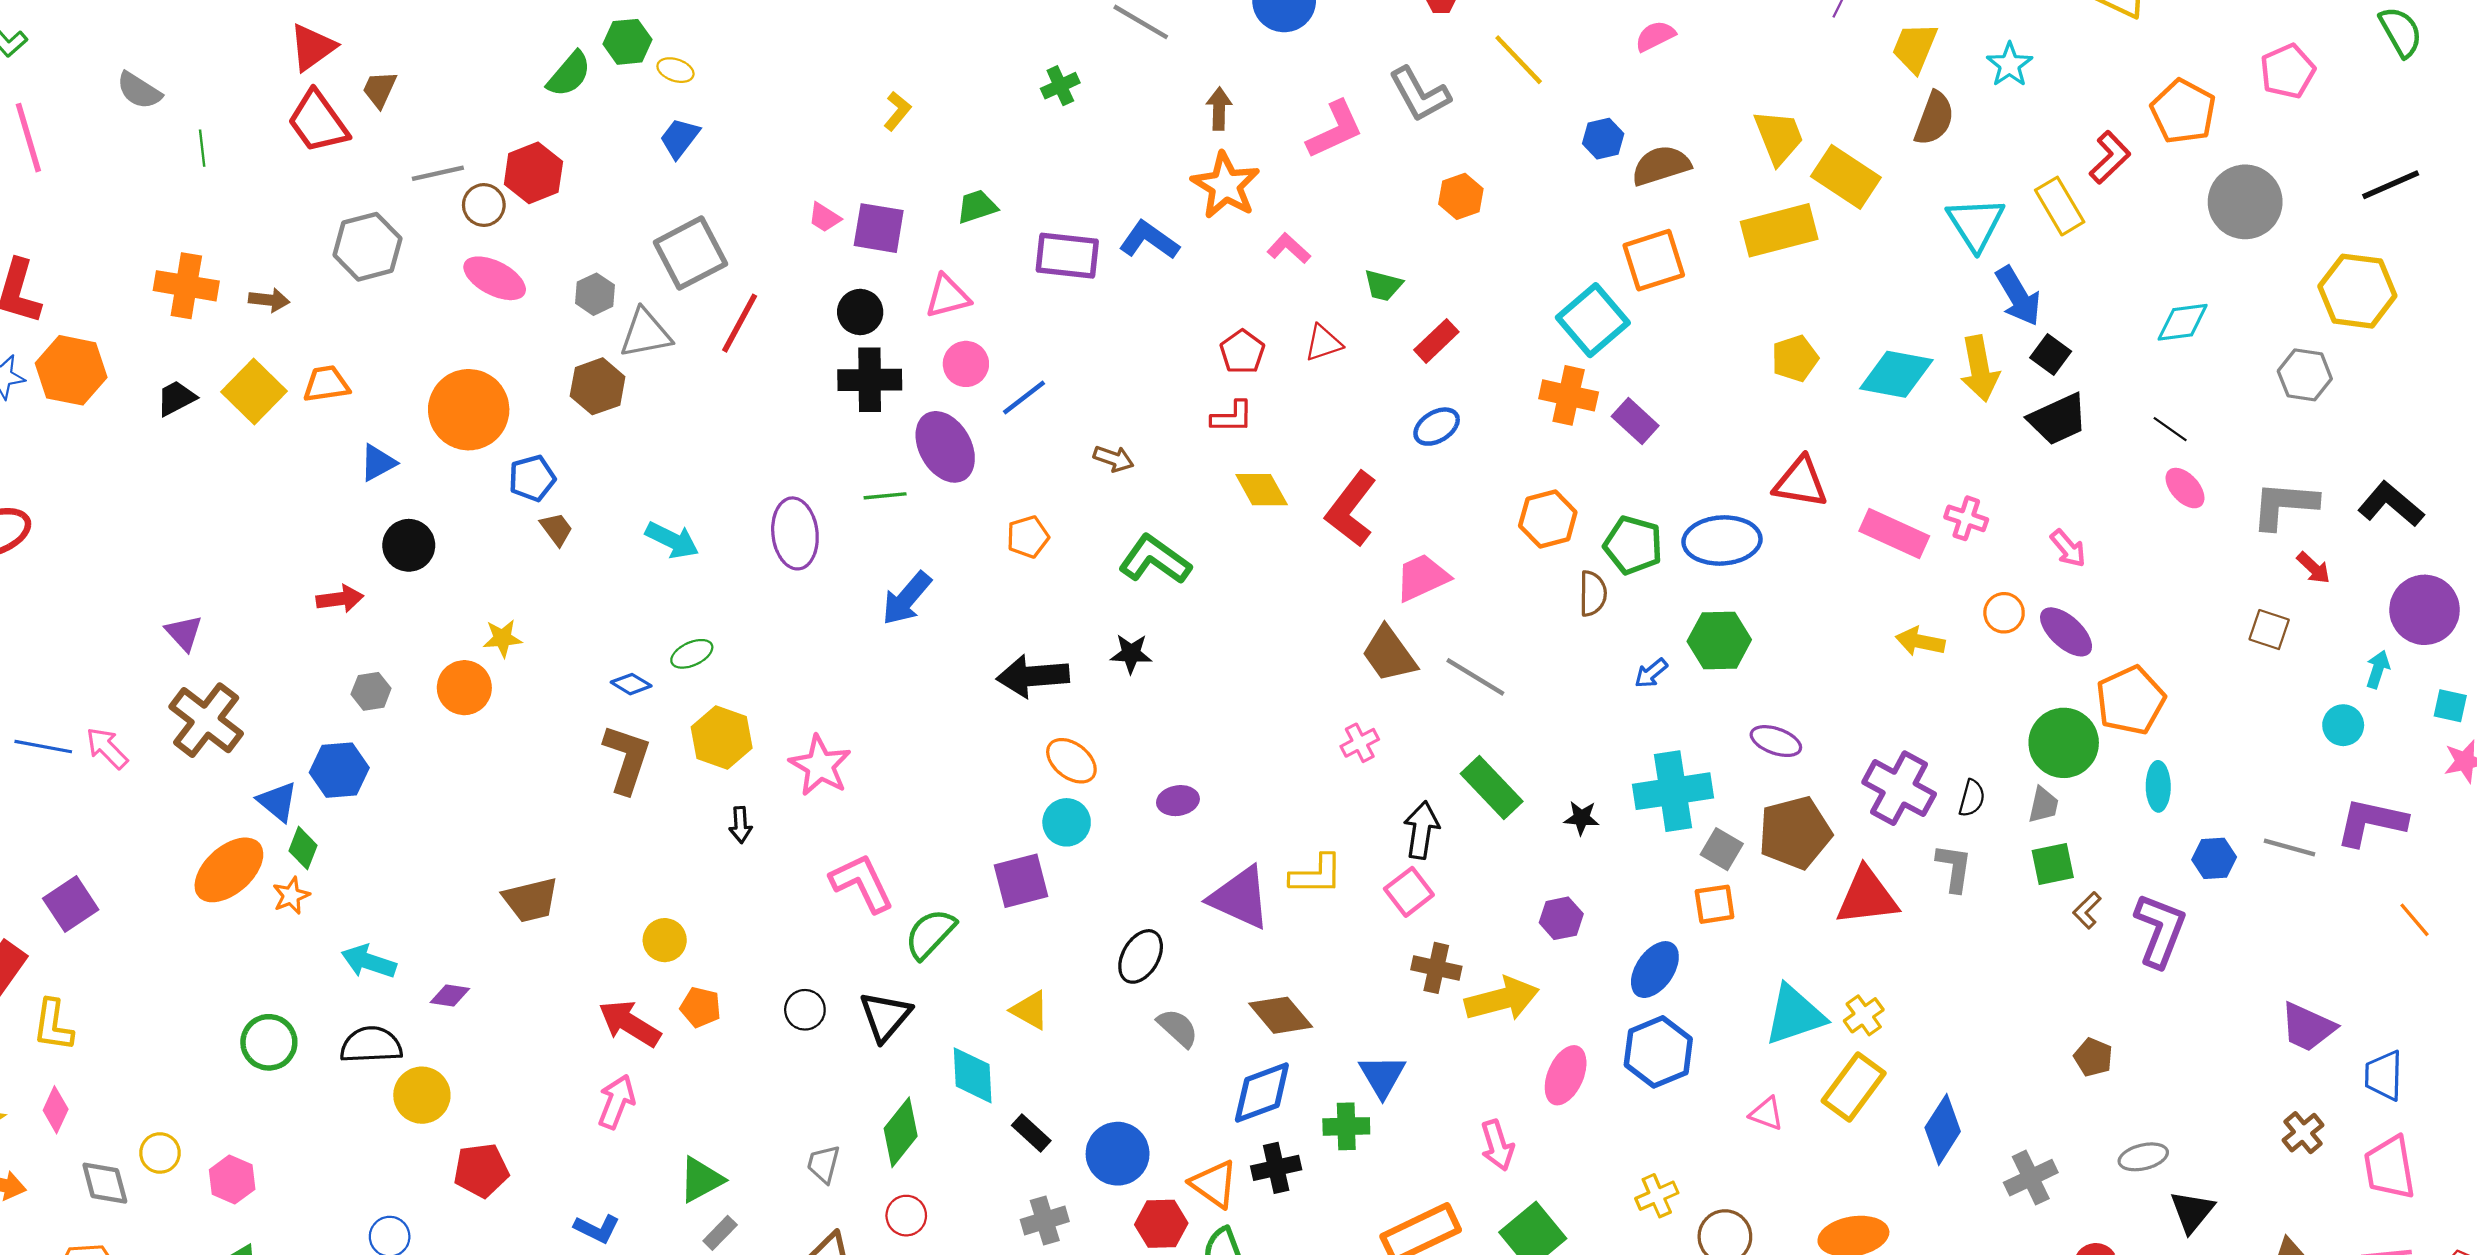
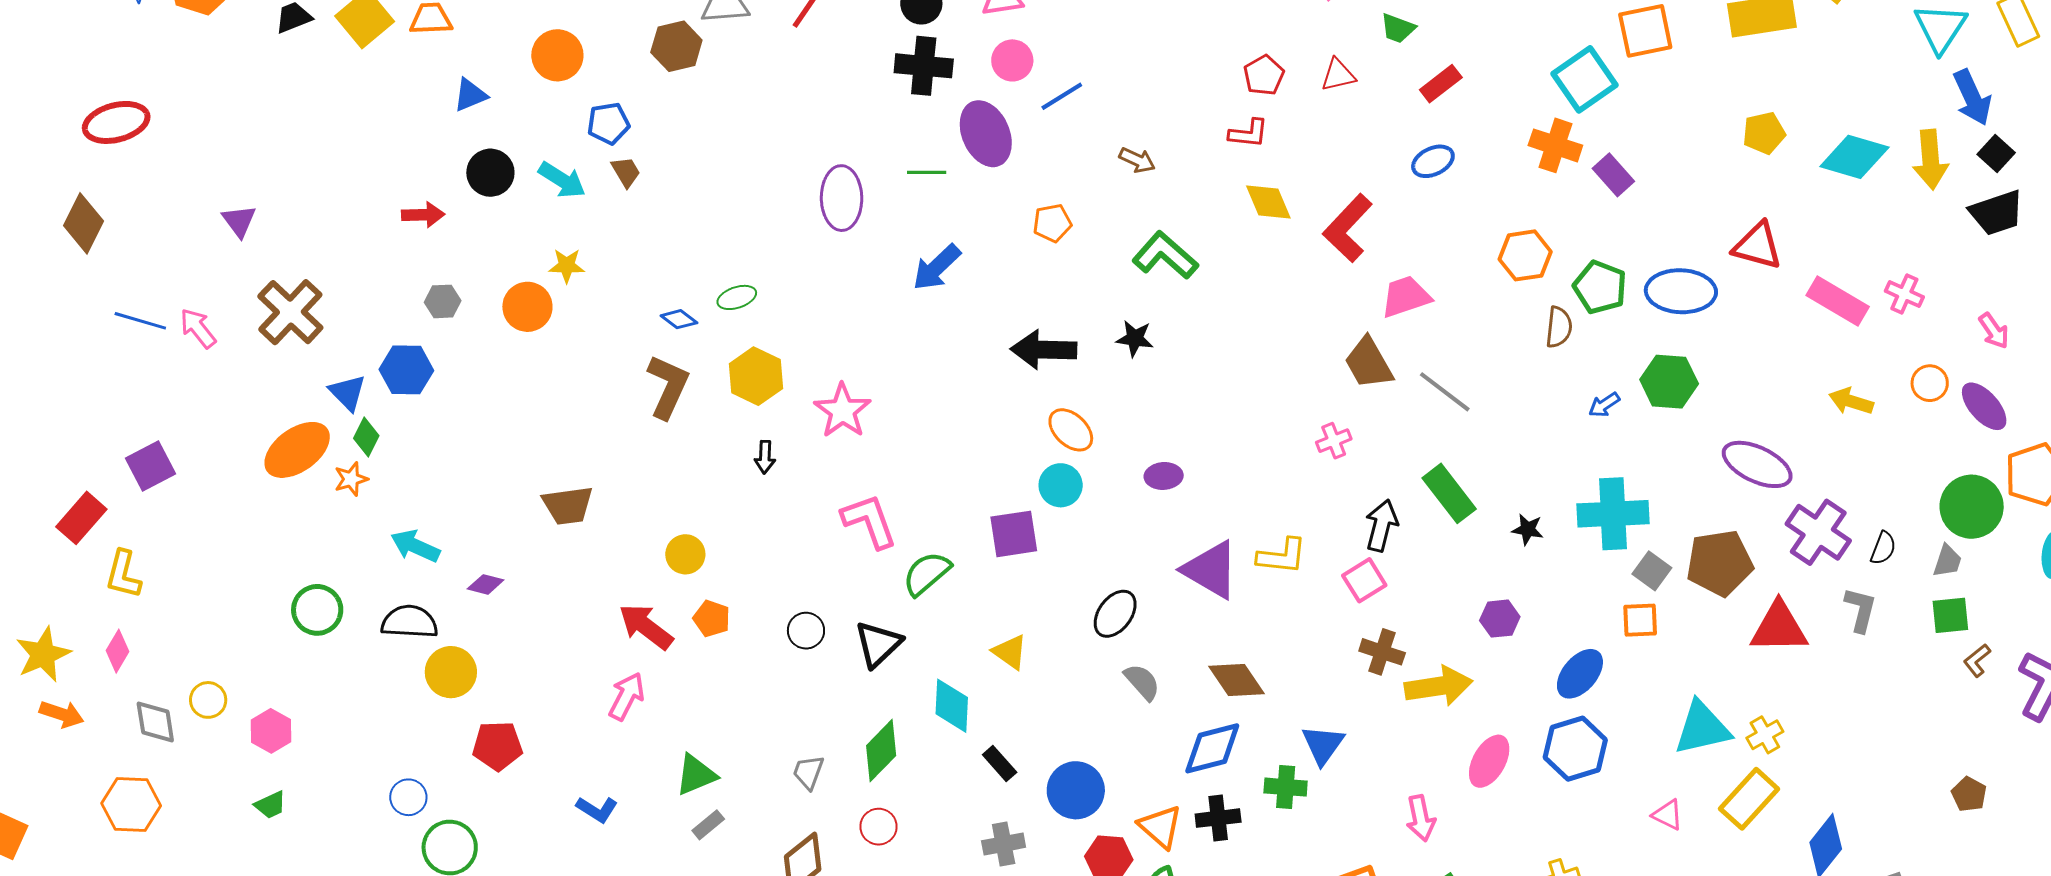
orange circle: (469, 410) -> (557, 55), size x0.7
cyan arrow: (672, 540) -> (562, 180), moved
purple triangle: (184, 633) -> (239, 221), moved
purple ellipse: (1776, 741) -> (1757, 464), moved, size x1.5

